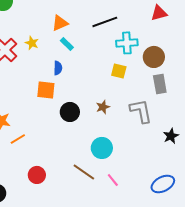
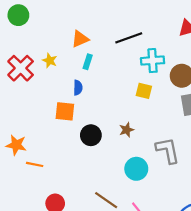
cyan rectangle: (67, 44) -> (88, 62), turned 64
gray L-shape: (141, 111) -> (168, 150), moved
orange line: (18, 139) -> (35, 164), turned 42
cyan circle: (102, 148) -> (136, 169), moved

